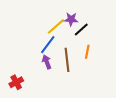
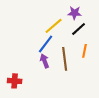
purple star: (71, 19) -> (75, 13), moved
red cross: (16, 82) -> (15, 81), turned 32

